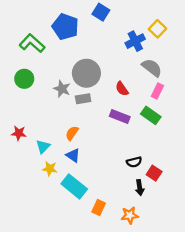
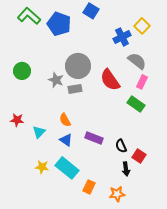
green L-shape: (32, 43) -> (29, 16), moved
red semicircle: (122, 89) -> (110, 80), size x1.6
purple rectangle: (120, 117) -> (94, 138), moved
orange semicircle: (72, 133) -> (65, 120), turned -64
black semicircle: (134, 162) -> (121, 146), turned 80
yellow star: (50, 169) -> (42, 167), moved

